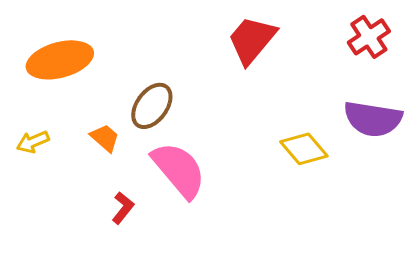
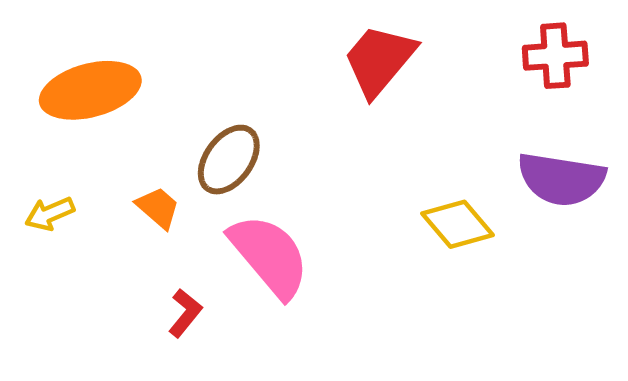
red cross: (369, 37) -> (555, 56), turned 30

